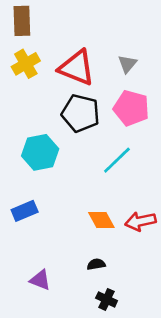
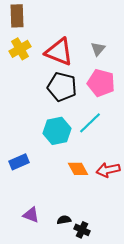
cyan hexagon: (40, 152) -> (57, 131), moved
black semicircle: (96, 264) -> (64, 220), moved

